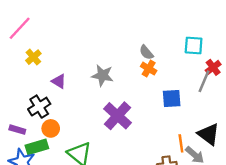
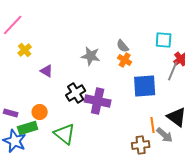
gray star: (103, 75) -> (91, 56), moved
blue square: (172, 98) -> (145, 86), size x1.4
black cross: (39, 107) -> (76, 93), moved
purple cross: (118, 116) -> (98, 101), turned -30

